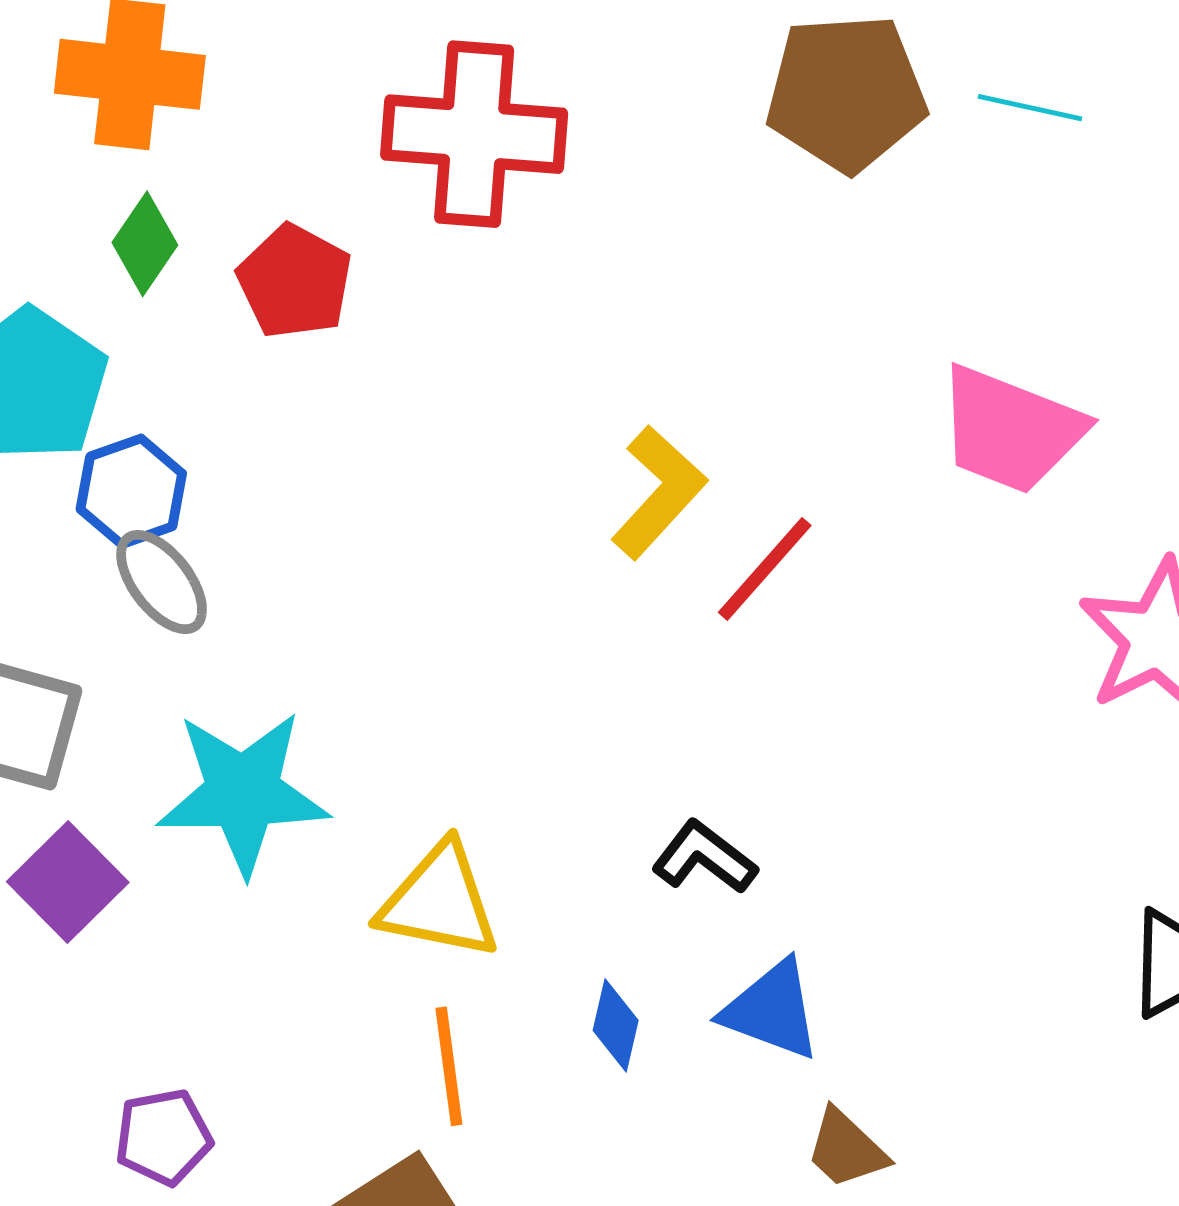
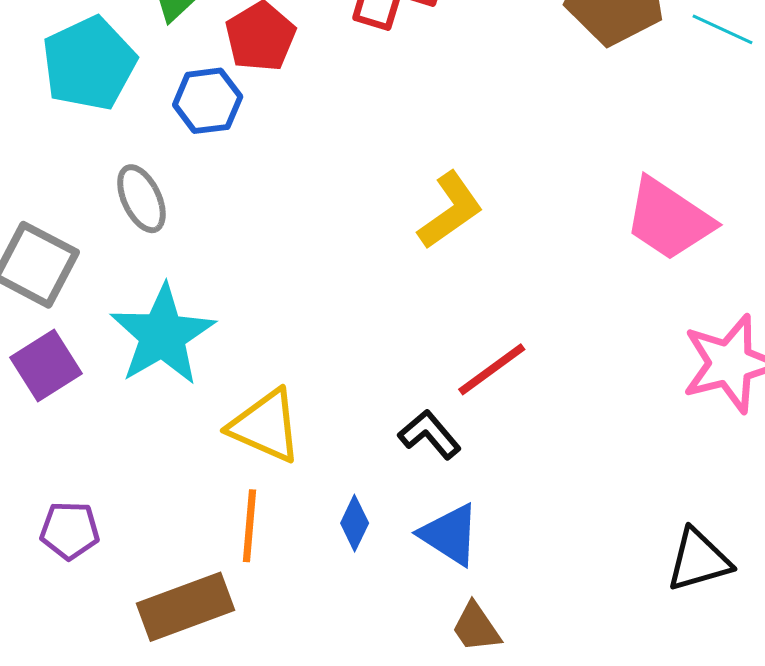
blue hexagon: (131, 491) -> (208, 101), moved
red line: (765, 569) -> (492, 369), moved
cyan star: (243, 793) -> (162, 335), turned 30

